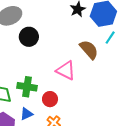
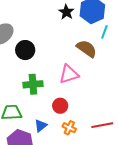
pink triangle: (66, 70) -> (69, 74), turned -30
green cross: (27, 87) -> (33, 84), moved

